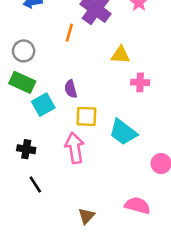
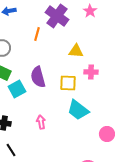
purple semicircle: (71, 89) -> (38, 77), size x1.5
yellow square: (86, 116) -> (68, 83), moved
pink arrow: (75, 148) -> (41, 122), size x0.6

